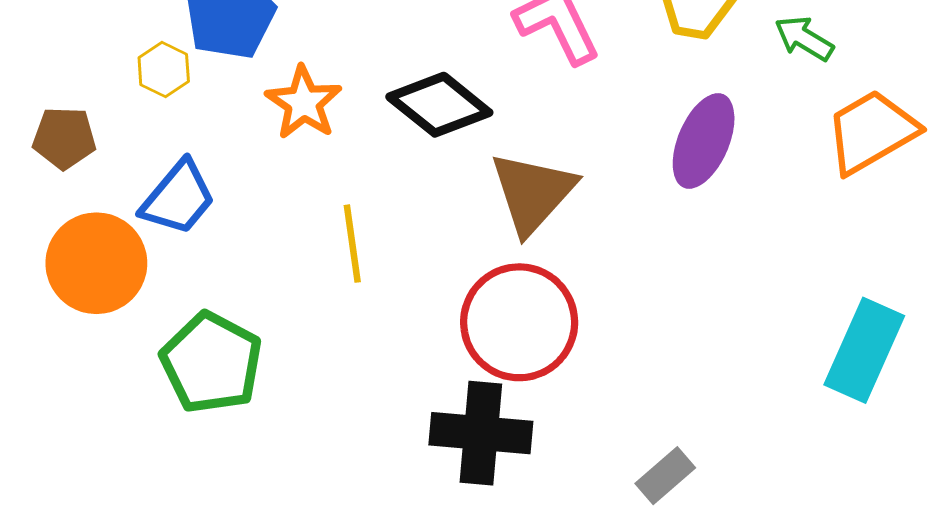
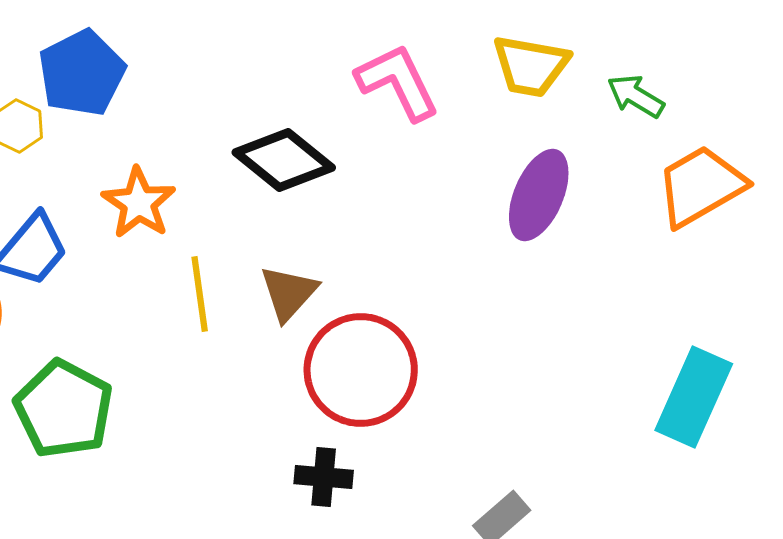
orange star: (304, 103) -> (139, 203), moved
brown triangle: (533, 193) -> (289, 293), moved, size x0.7
black cross: (481, 433) -> (324, 477), size x0.6

